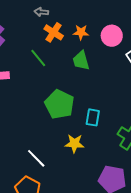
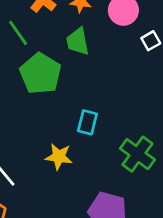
green pentagon: (59, 104) -> (41, 74), moved

